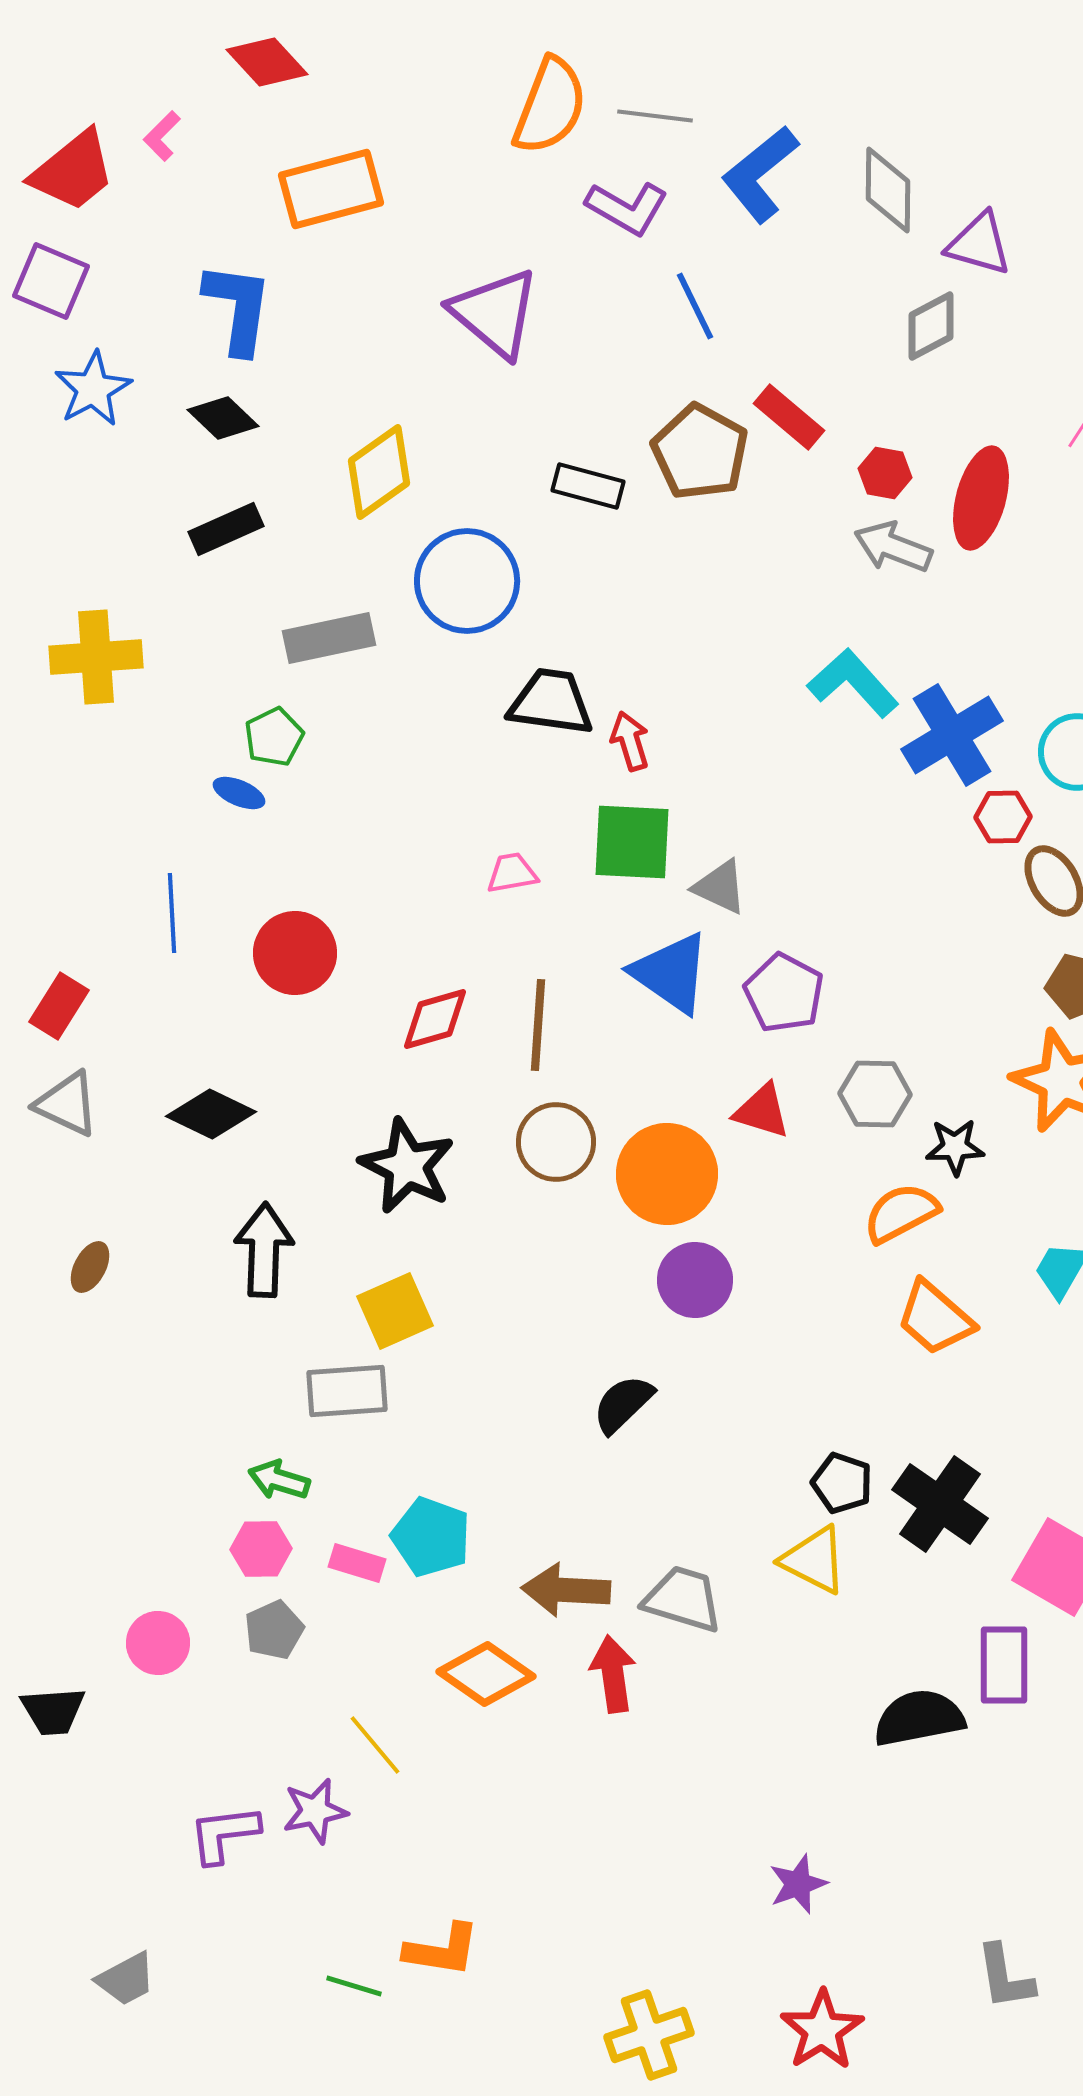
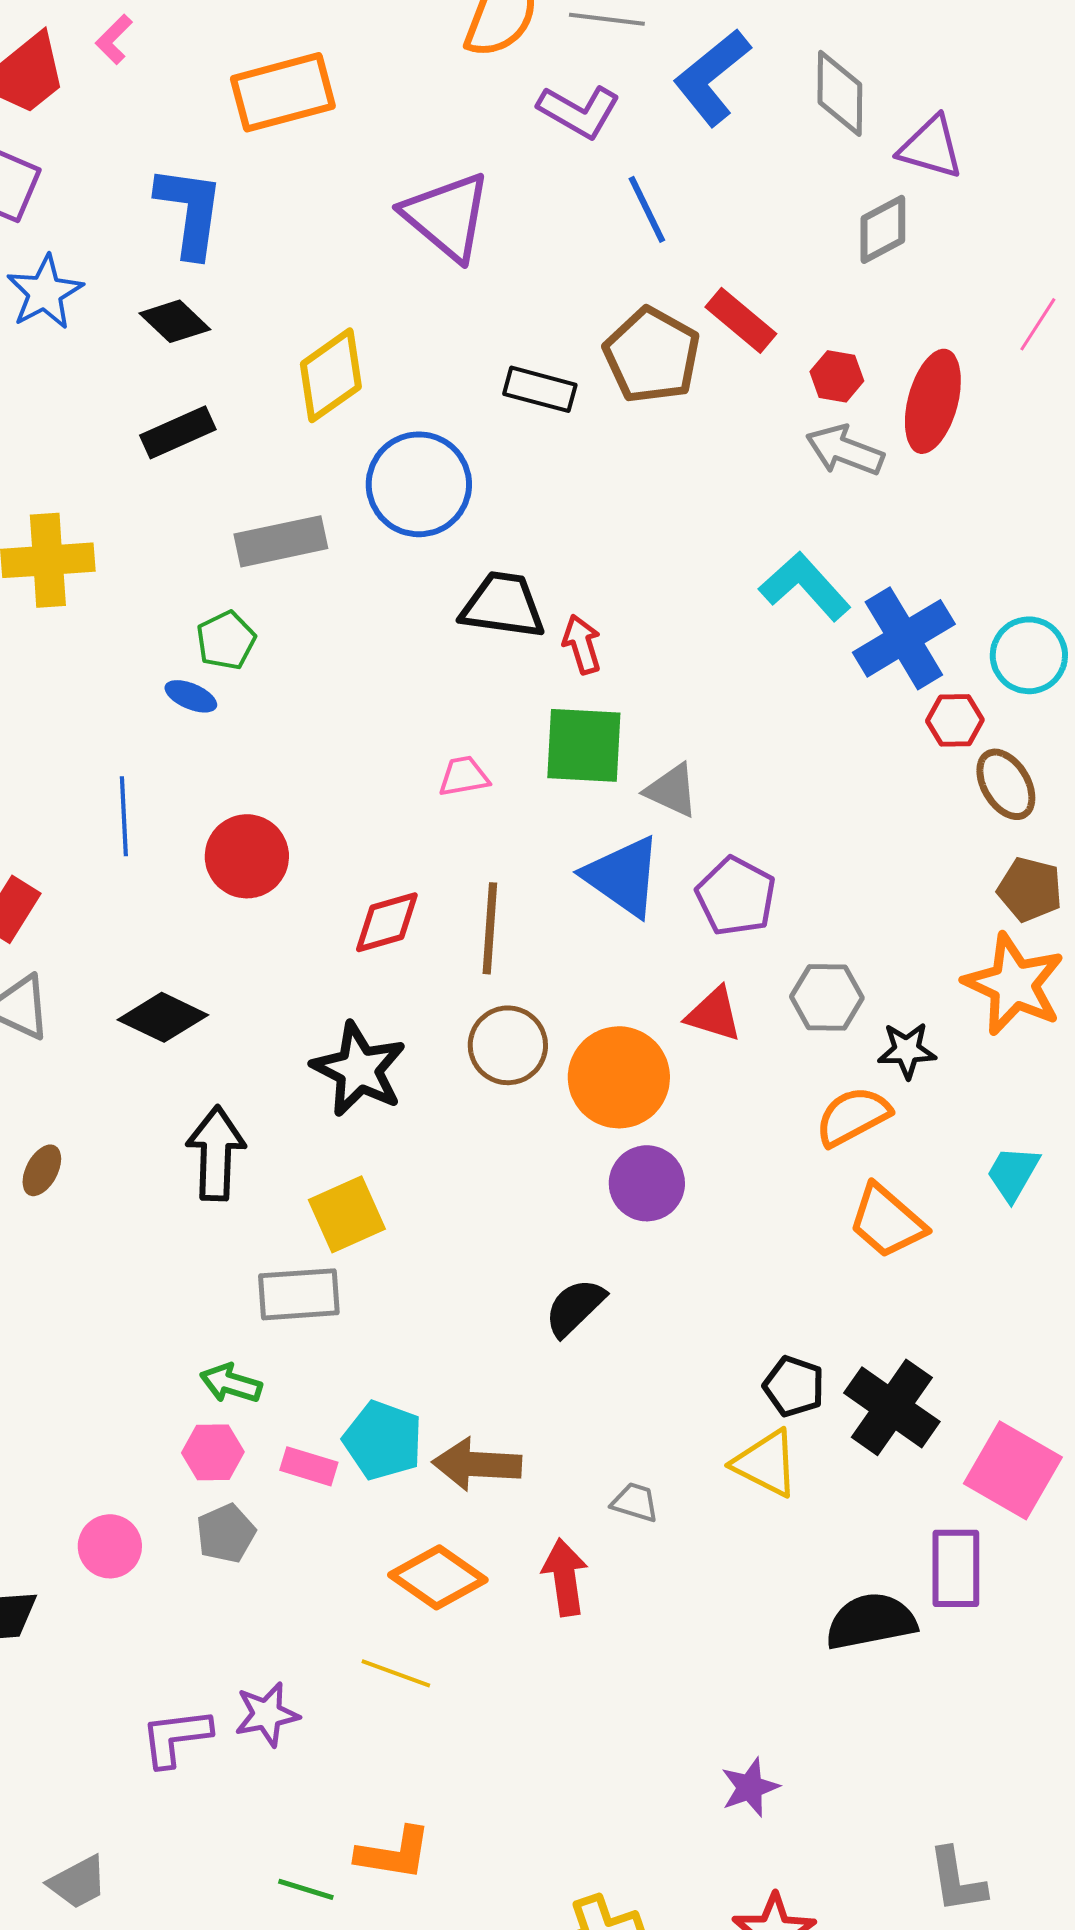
brown arrow: (566, 1590) -> (477, 1464), moved
gray trapezoid: (683, 1599) -> (635, 1502), size x0.6
yellow line: (375, 1745) -> (396, 1673), moved, turned -30

